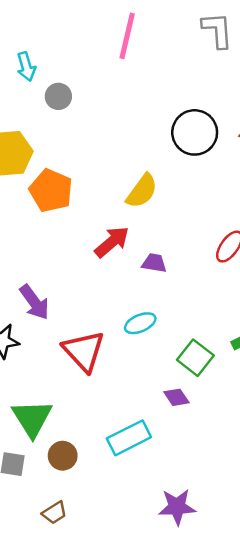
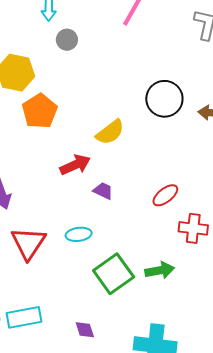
green square: (195, 358) -> (114, 274), size x1.4
purple diamond: (176, 397) -> (85, 330), moved
cyan rectangle: (129, 438) -> (24, 317), moved

